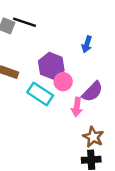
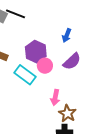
purple semicircle: (92, 92) -> (72, 61), moved
pink arrow: (77, 107) -> (55, 98), moved

